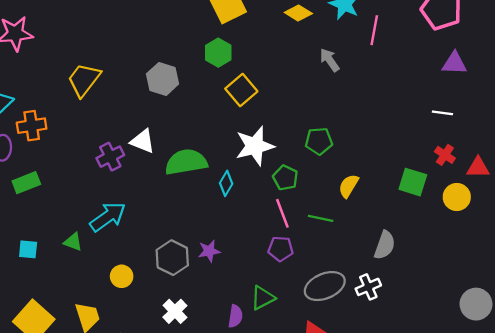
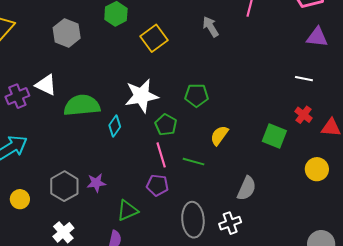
yellow square: (241, 90) -> (154, 38), moved
yellow circle: (457, 197) -> (317, 169), moved
gray ellipse: (325, 286) -> (193, 220), turned -76
green triangle: (263, 298) -> (127, 211), moved

